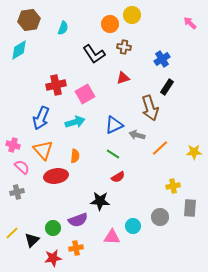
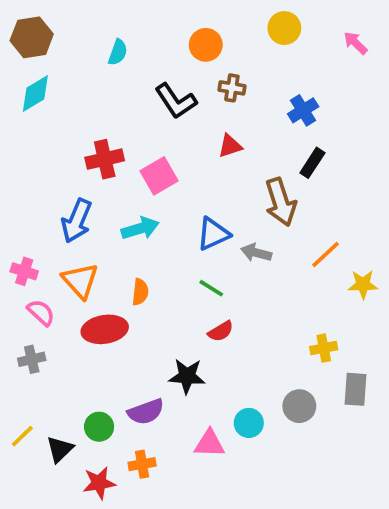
yellow circle: (132, 15) -> (284, 28), moved
brown hexagon: (29, 20) -> (32, 37), moved
orange line: (160, 148) -> (326, 254), moved

